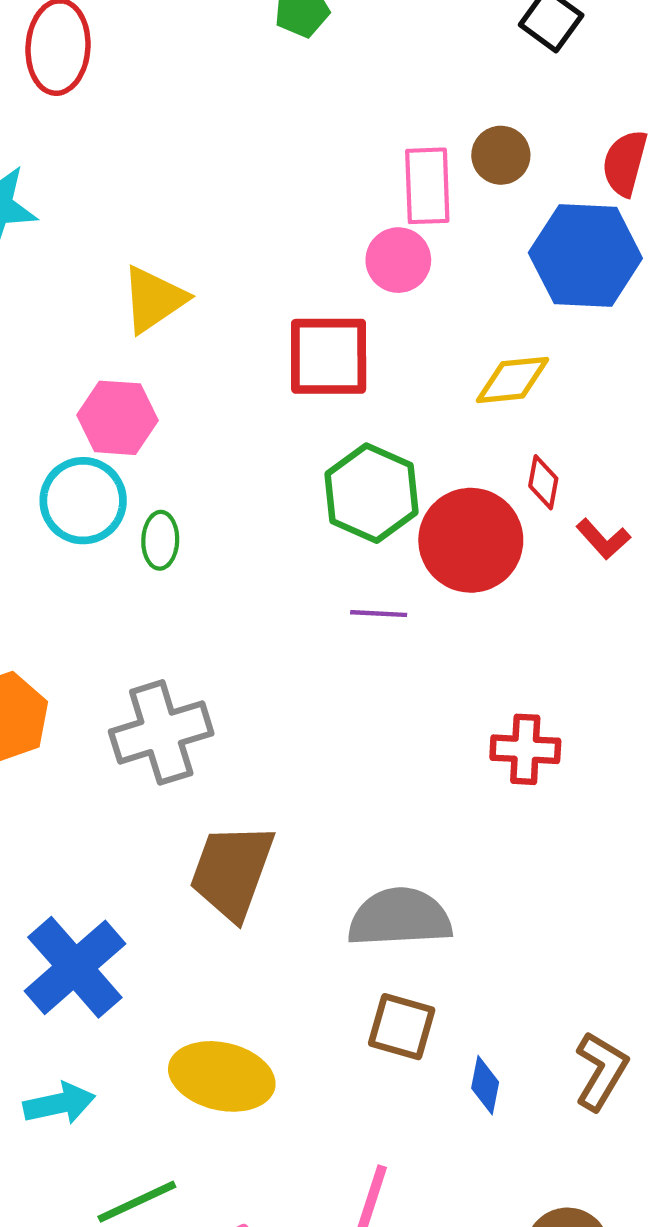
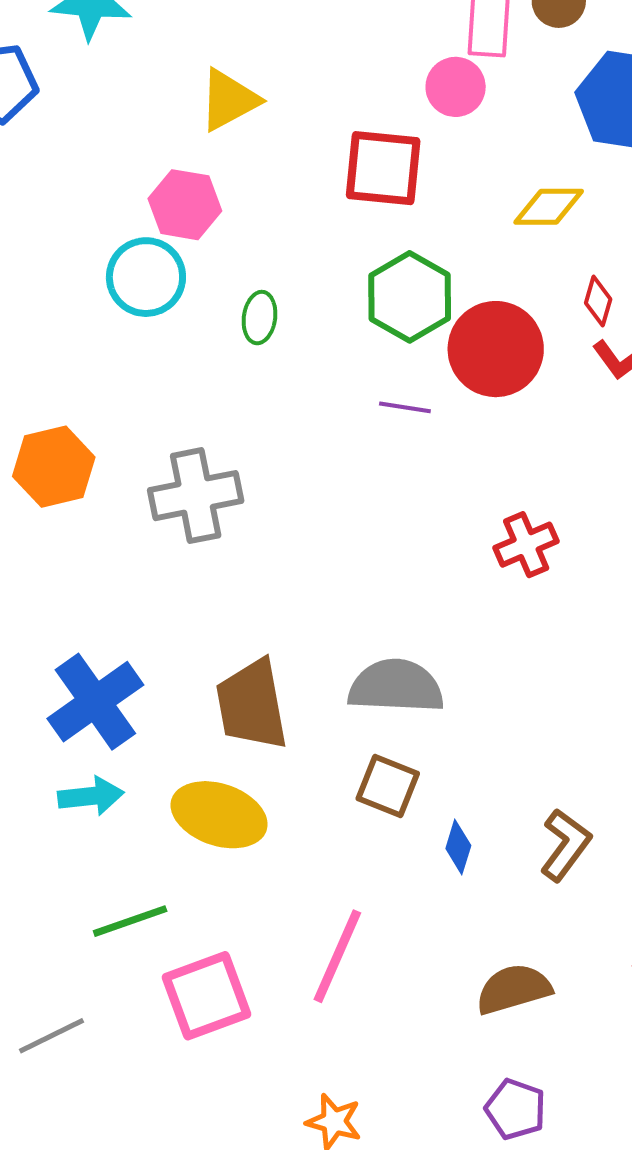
red diamond: (543, 482) -> (598, 301), moved
green ellipse: (160, 540) -> (260, 318), moved
red cross: (525, 749) -> (526, 545), turned -32
brown trapezoid: (232, 871) -> (252, 705), moved, turned -36
cyan arrow: (59, 1104) -> (91, 796), moved

